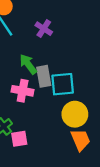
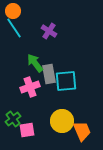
pink cross: (23, 91) -> (30, 87), turned -30
yellow circle: (75, 114) -> (62, 121), moved

